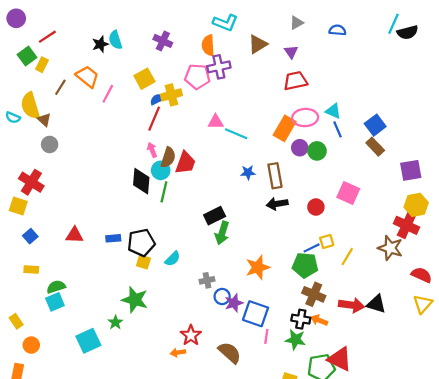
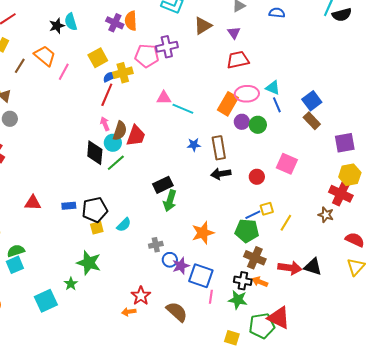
orange semicircle: (208, 45) -> (131, 21), moved
green line: (164, 192) -> (116, 163), turned 36
brown star: (390, 248) -> (326, 215), size x0.7
yellow square: (143, 262) -> (97, 228), turned -32

